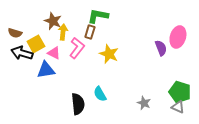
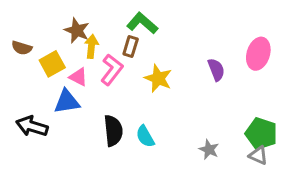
green L-shape: (98, 16) -> (142, 23), turned 30
purple semicircle: (161, 48) -> (216, 70), moved
black arrow: (22, 53) -> (32, 126), moved
black semicircle: (78, 104) -> (113, 131), moved

